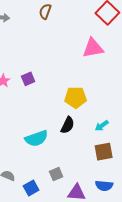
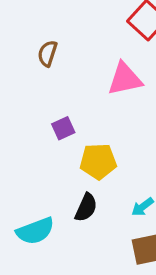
brown semicircle: (45, 11) -> (47, 53), moved
purple square: (28, 79) -> (63, 128), moved

